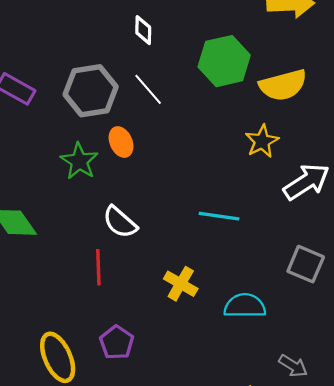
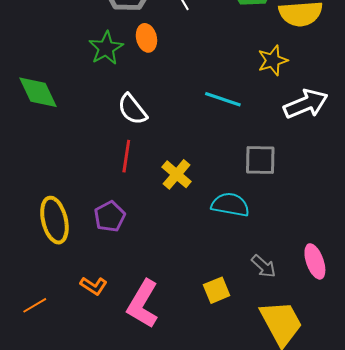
cyan line: (219, 216) -> (223, 99), moved
gray square: (306, 264) -> (260, 160), moved, turned -32
red line: (98, 267) -> (126, 156), moved

